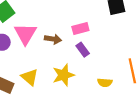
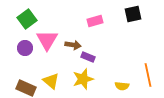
pink rectangle: (80, 28) -> (95, 21), moved
purple rectangle: (83, 50) -> (88, 57), moved, turned -32

